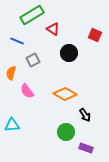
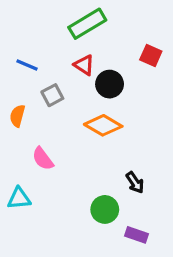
green rectangle: (32, 15) -> (87, 24), moved
red triangle: (53, 29) -> (84, 65), moved
pink semicircle: (27, 91) -> (43, 159), moved
orange diamond: (65, 94) -> (103, 125), moved

